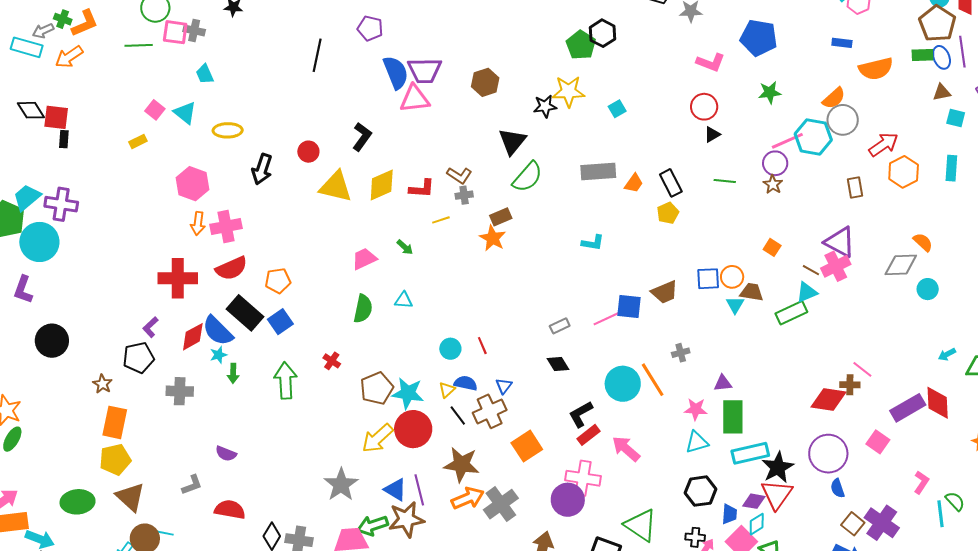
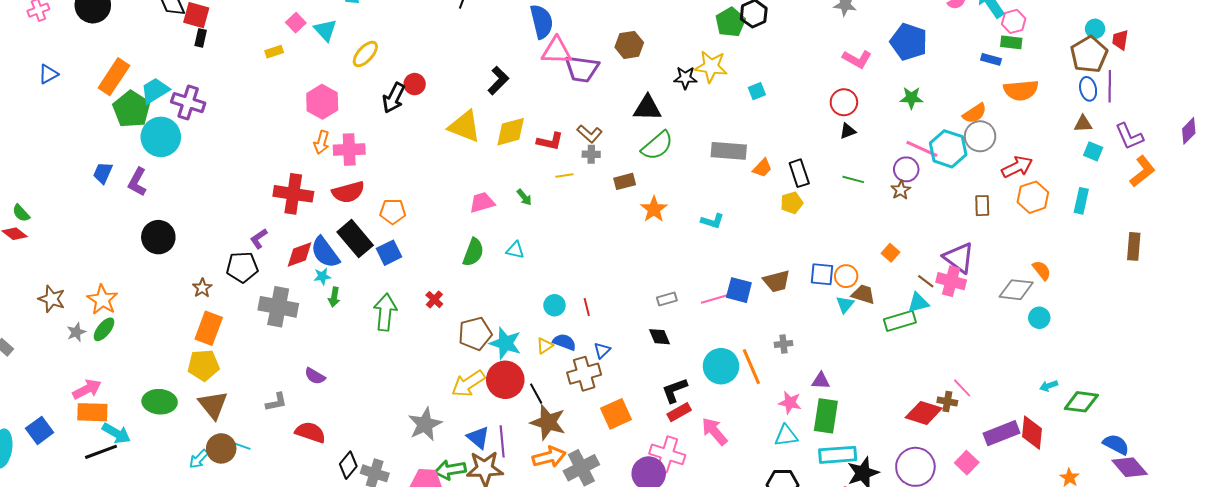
green rectangle: (922, 55) -> (1011, 42), moved
purple trapezoid: (425, 70) -> (582, 69), moved
yellow ellipse: (228, 130) -> (365, 54), turned -56
black triangle: (512, 141) -> (647, 108), turned 44
pink line: (787, 141) -> (922, 149), turned 40
red circle: (308, 152) -> (415, 84), moved
orange star: (493, 238) -> (654, 209), moved
pink cross: (836, 266) -> (951, 281), turned 32
gray cross: (180, 391) -> (278, 307), size x1.4
black line: (458, 416) -> (536, 394), moved

